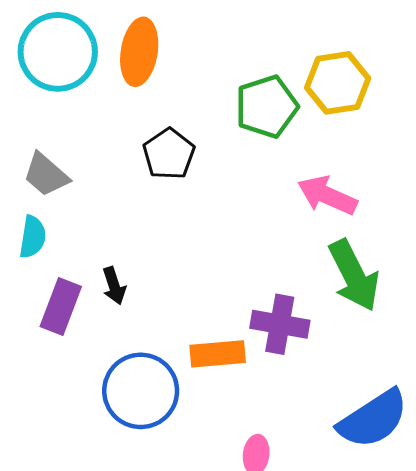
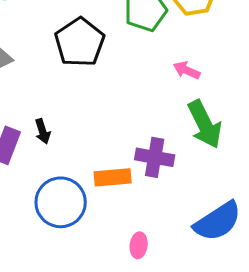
black pentagon: (169, 154) -> (80, 42), size x1.4
pink arrow: (327, 195) -> (187, 70), size x0.7

